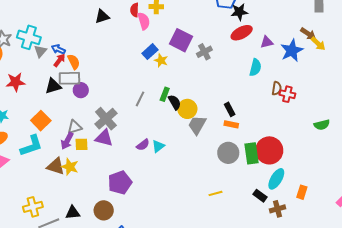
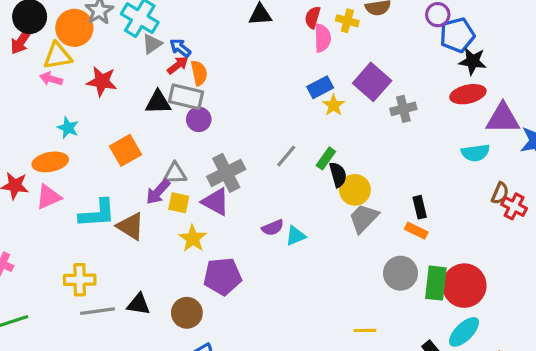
purple triangle: (267, 42) -> (503, 118), size x1.6
cyan semicircle: (255, 67) -> (475, 153), turned 54
cyan L-shape: (31, 146) -> (97, 213), moved
yellow star: (70, 167) -> (193, 238), moved

